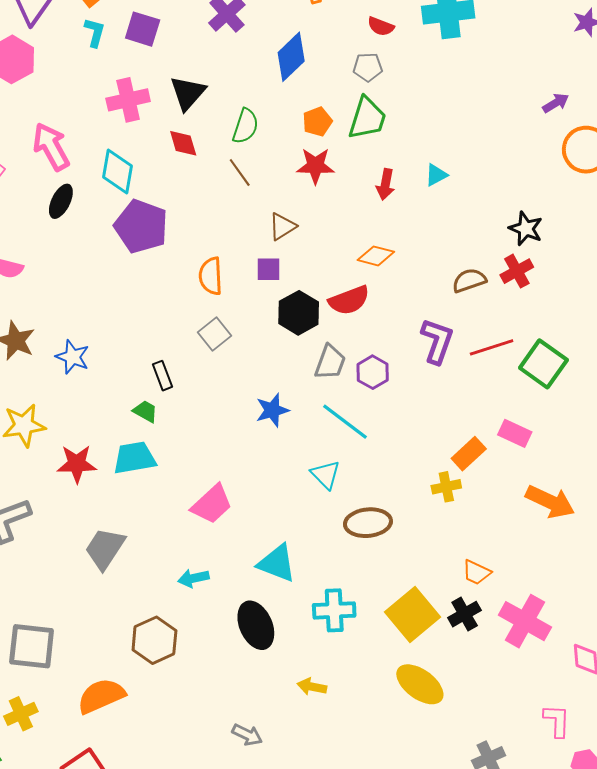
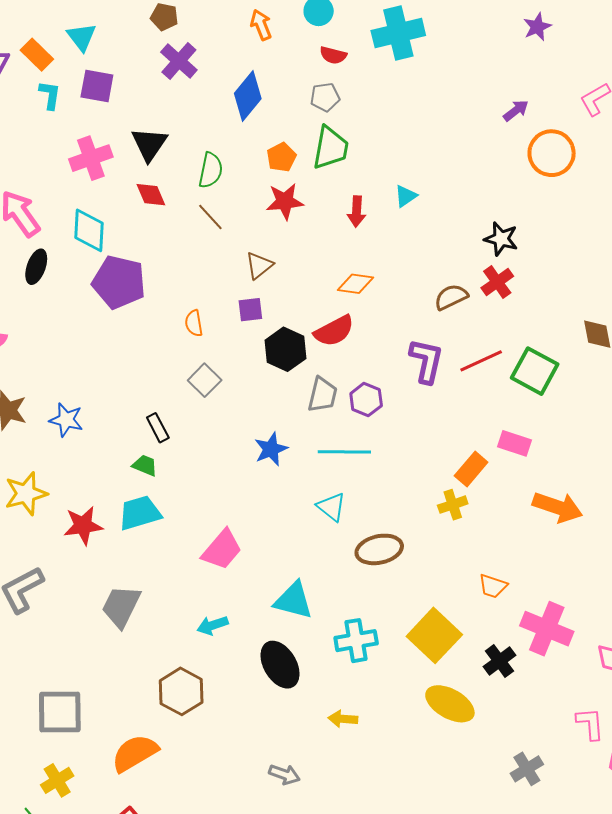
orange semicircle: (211, 276) -> (194, 323), size x0.7
cyan line: (345, 422) -> (344, 452), turned -30
black cross: (465, 614) -> (499, 661), moved

